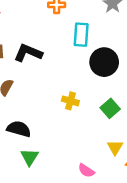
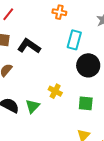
green square: (110, 108) -> (86, 103), turned 35
green triangle: (29, 157) -> (33, 106), moved

